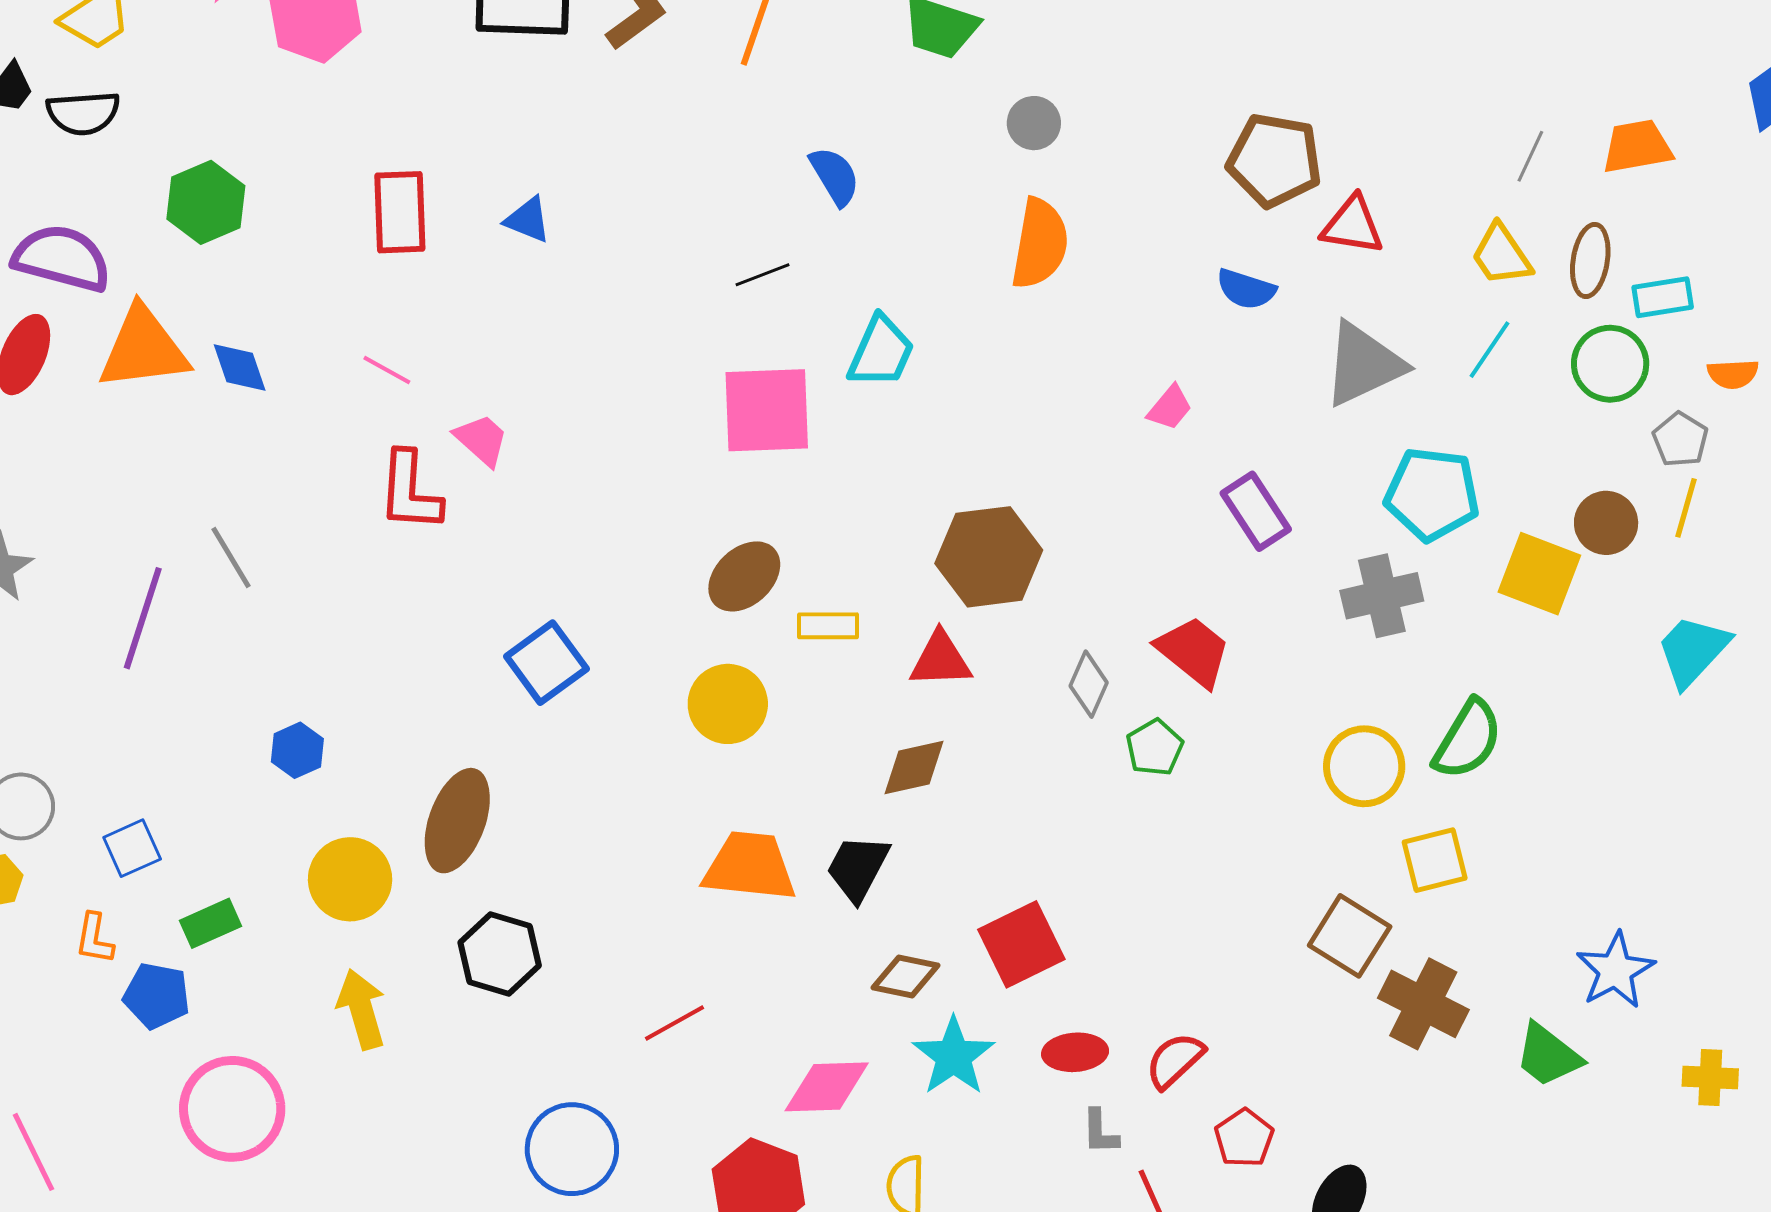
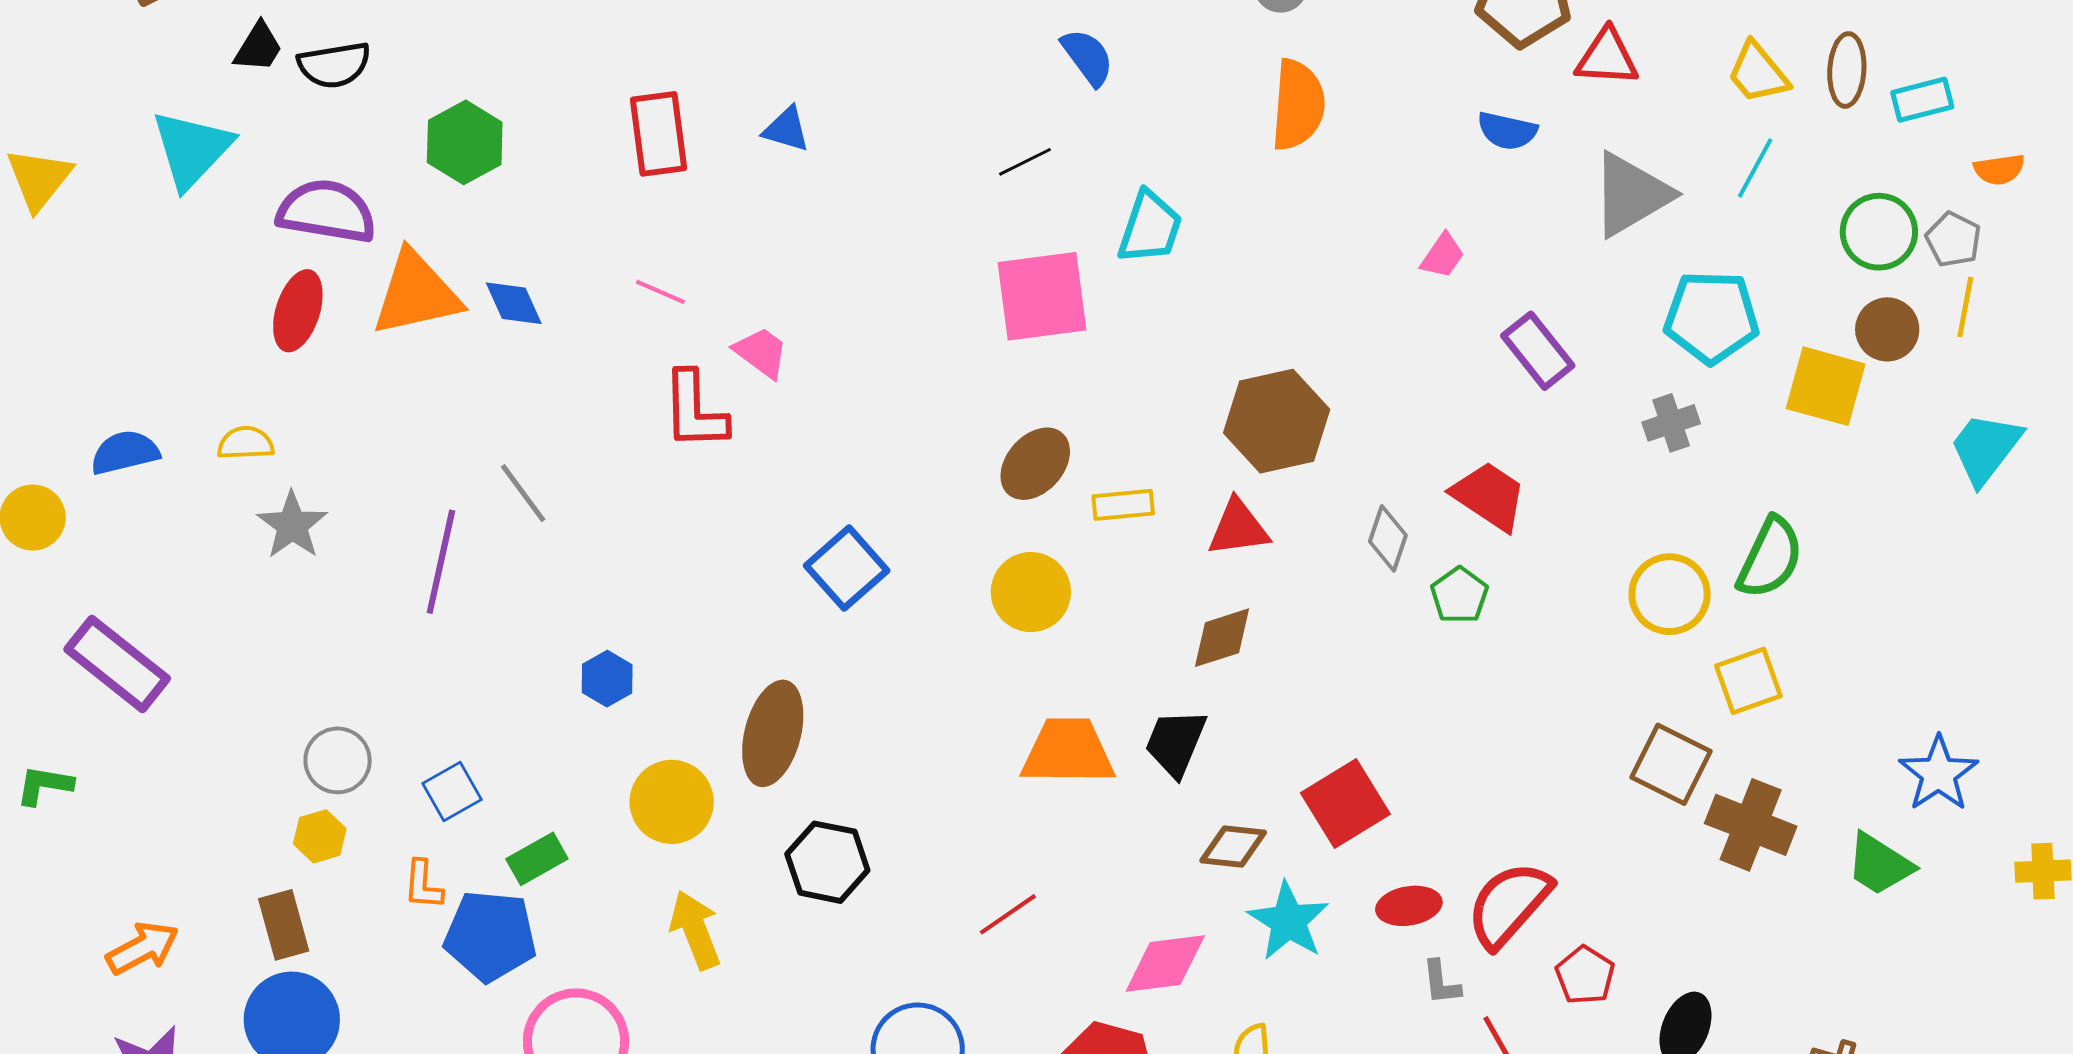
green circle: (1610, 364) -> (1879, 232), moved
gray cross: (1382, 596) -> (1671, 423), size x0.7
blue pentagon: (157, 996) -> (490, 936), size x1.4
red semicircle: (1175, 1060) -> (1509, 904), size x1.5

